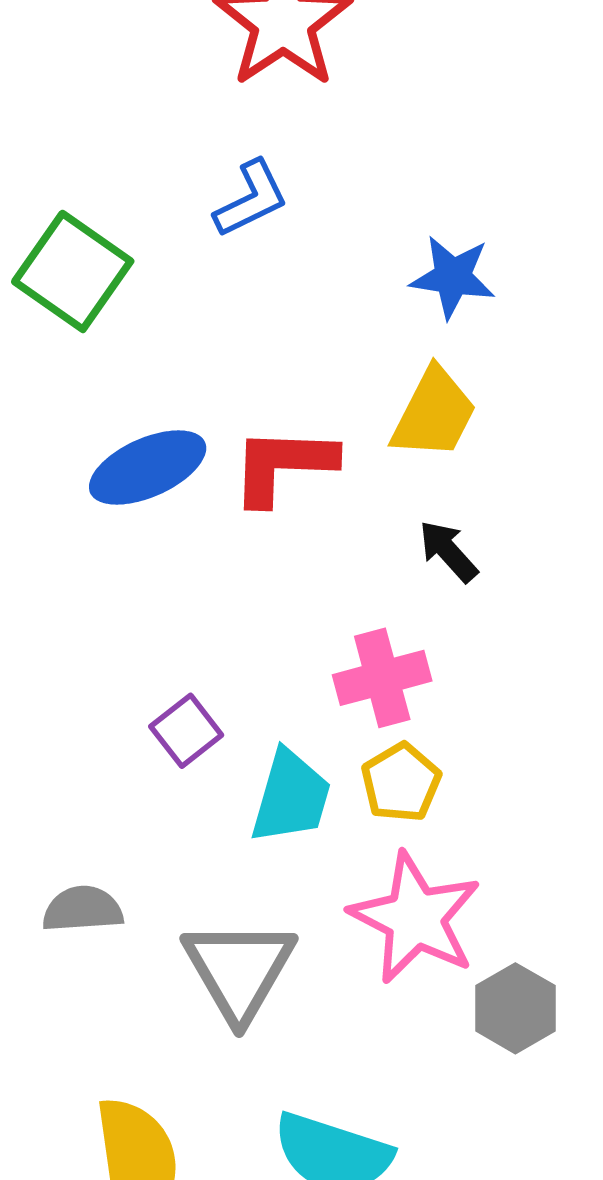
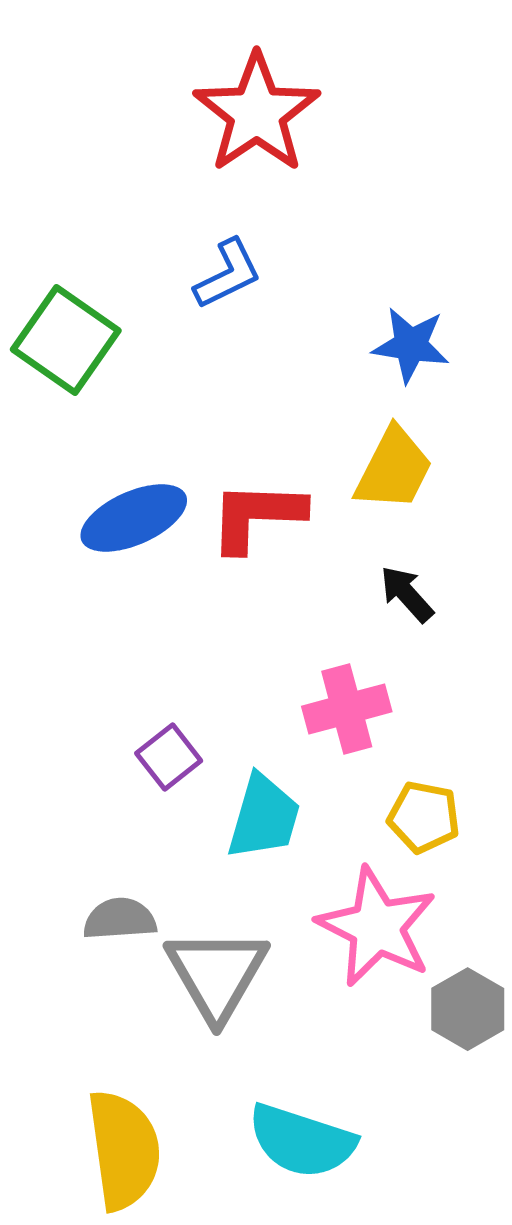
yellow pentagon: (401, 783) -> (424, 817), moved, turned -30
gray semicircle: (83, 909) -> (120, 919), moved

